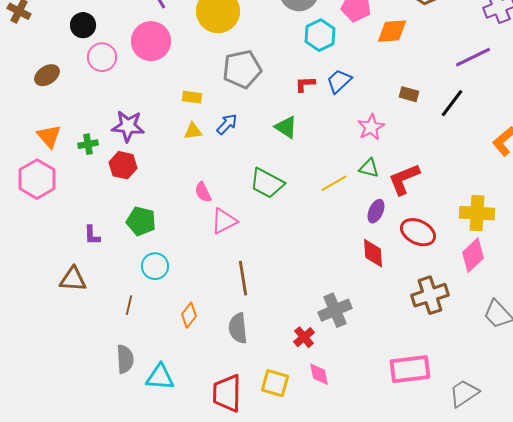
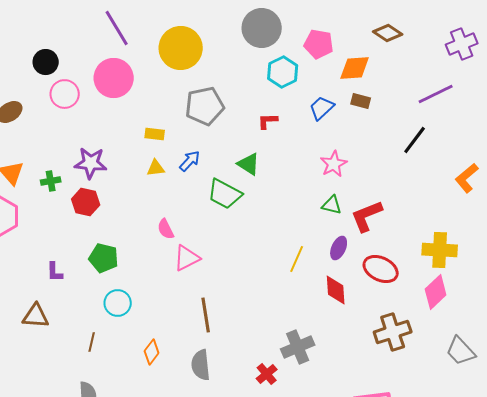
blue trapezoid: (339, 81) -> (322, 108), moved
brown rectangle: (409, 94) -> (361, 101), moved
green trapezoid: (267, 183) -> (225, 194), moved
yellow line: (334, 183) -> (297, 259), moved, turned -36

